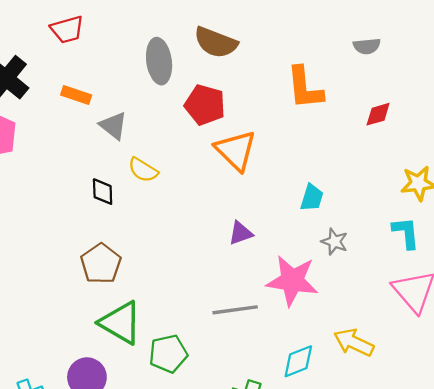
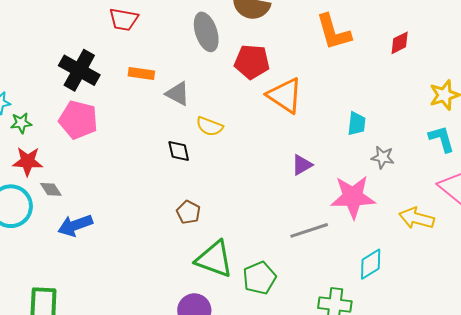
red trapezoid: (67, 29) -> (124, 19), turned 36
brown pentagon: (101, 264) -> (188, 212), size x0.7
yellow arrow: (354, 342) -> (417, 218), moved

